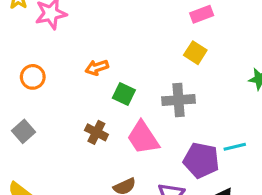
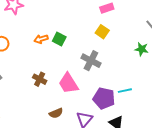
green square: (124, 94) -> (59, 39), moved
gray cross: (179, 100) -> (91, 61), turned 30

